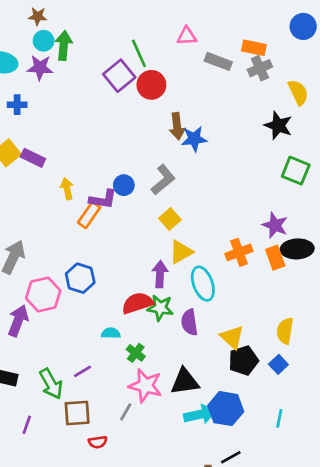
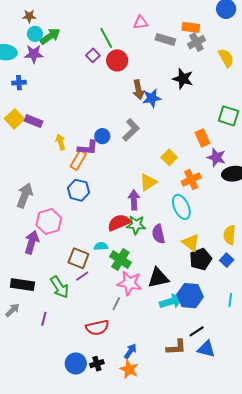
green arrow: (64, 45) -> (50, 36), turned 55
purple square: (119, 76) -> (93, 55), size x0.6
black star: (278, 125) -> (183, 79), moved
yellow square: (170, 219) -> (169, 157), moved
orange rectangle: (275, 258) -> (202, 138), moved
blue hexagon: (80, 278) -> (79, 190), moved
cyan ellipse: (203, 284) -> (181, 207), moved
green cross: (136, 353) -> (120, 260), size x1.5
brown square: (77, 413) -> (78, 258), moved, turned 30
red semicircle: (98, 442) -> (97, 328), size x1.6

